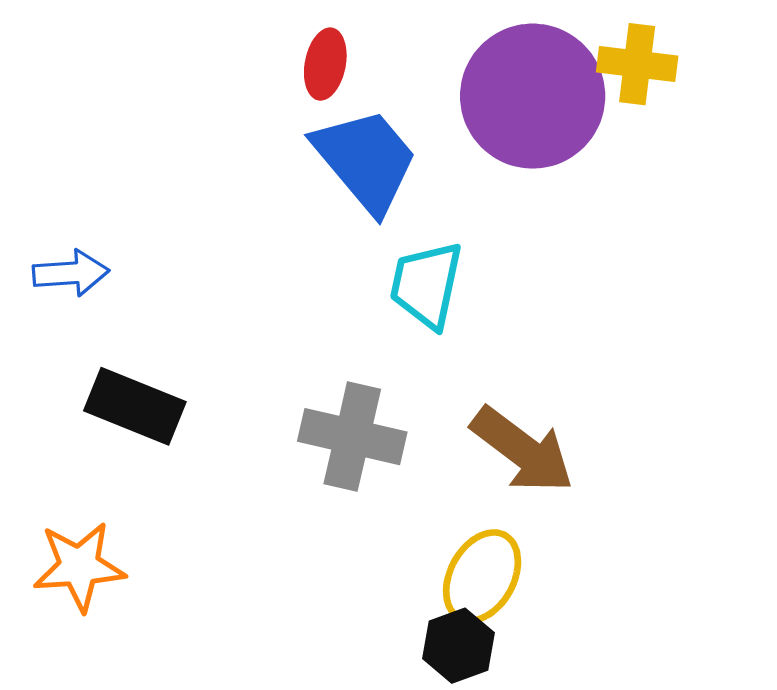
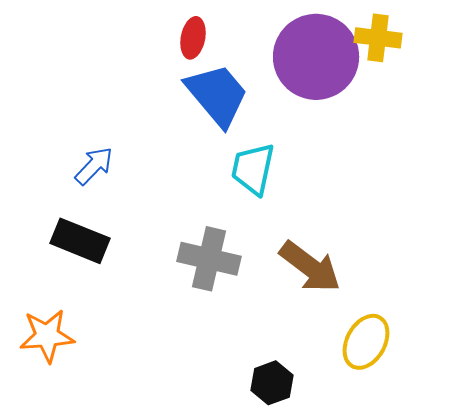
blue arrow: (71, 273) -> (94, 166), moved, turned -42
yellow ellipse: (482, 576) -> (366, 342), moved

